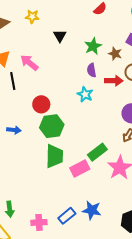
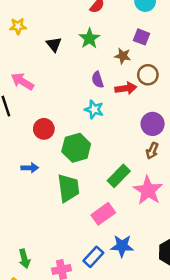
green star: (93, 46) -> (89, 38), moved
green hexagon: (52, 126) -> (76, 148), moved
blue arrow: (14, 130) -> (30, 168), moved
pink rectangle: (80, 168) -> (103, 214), moved

